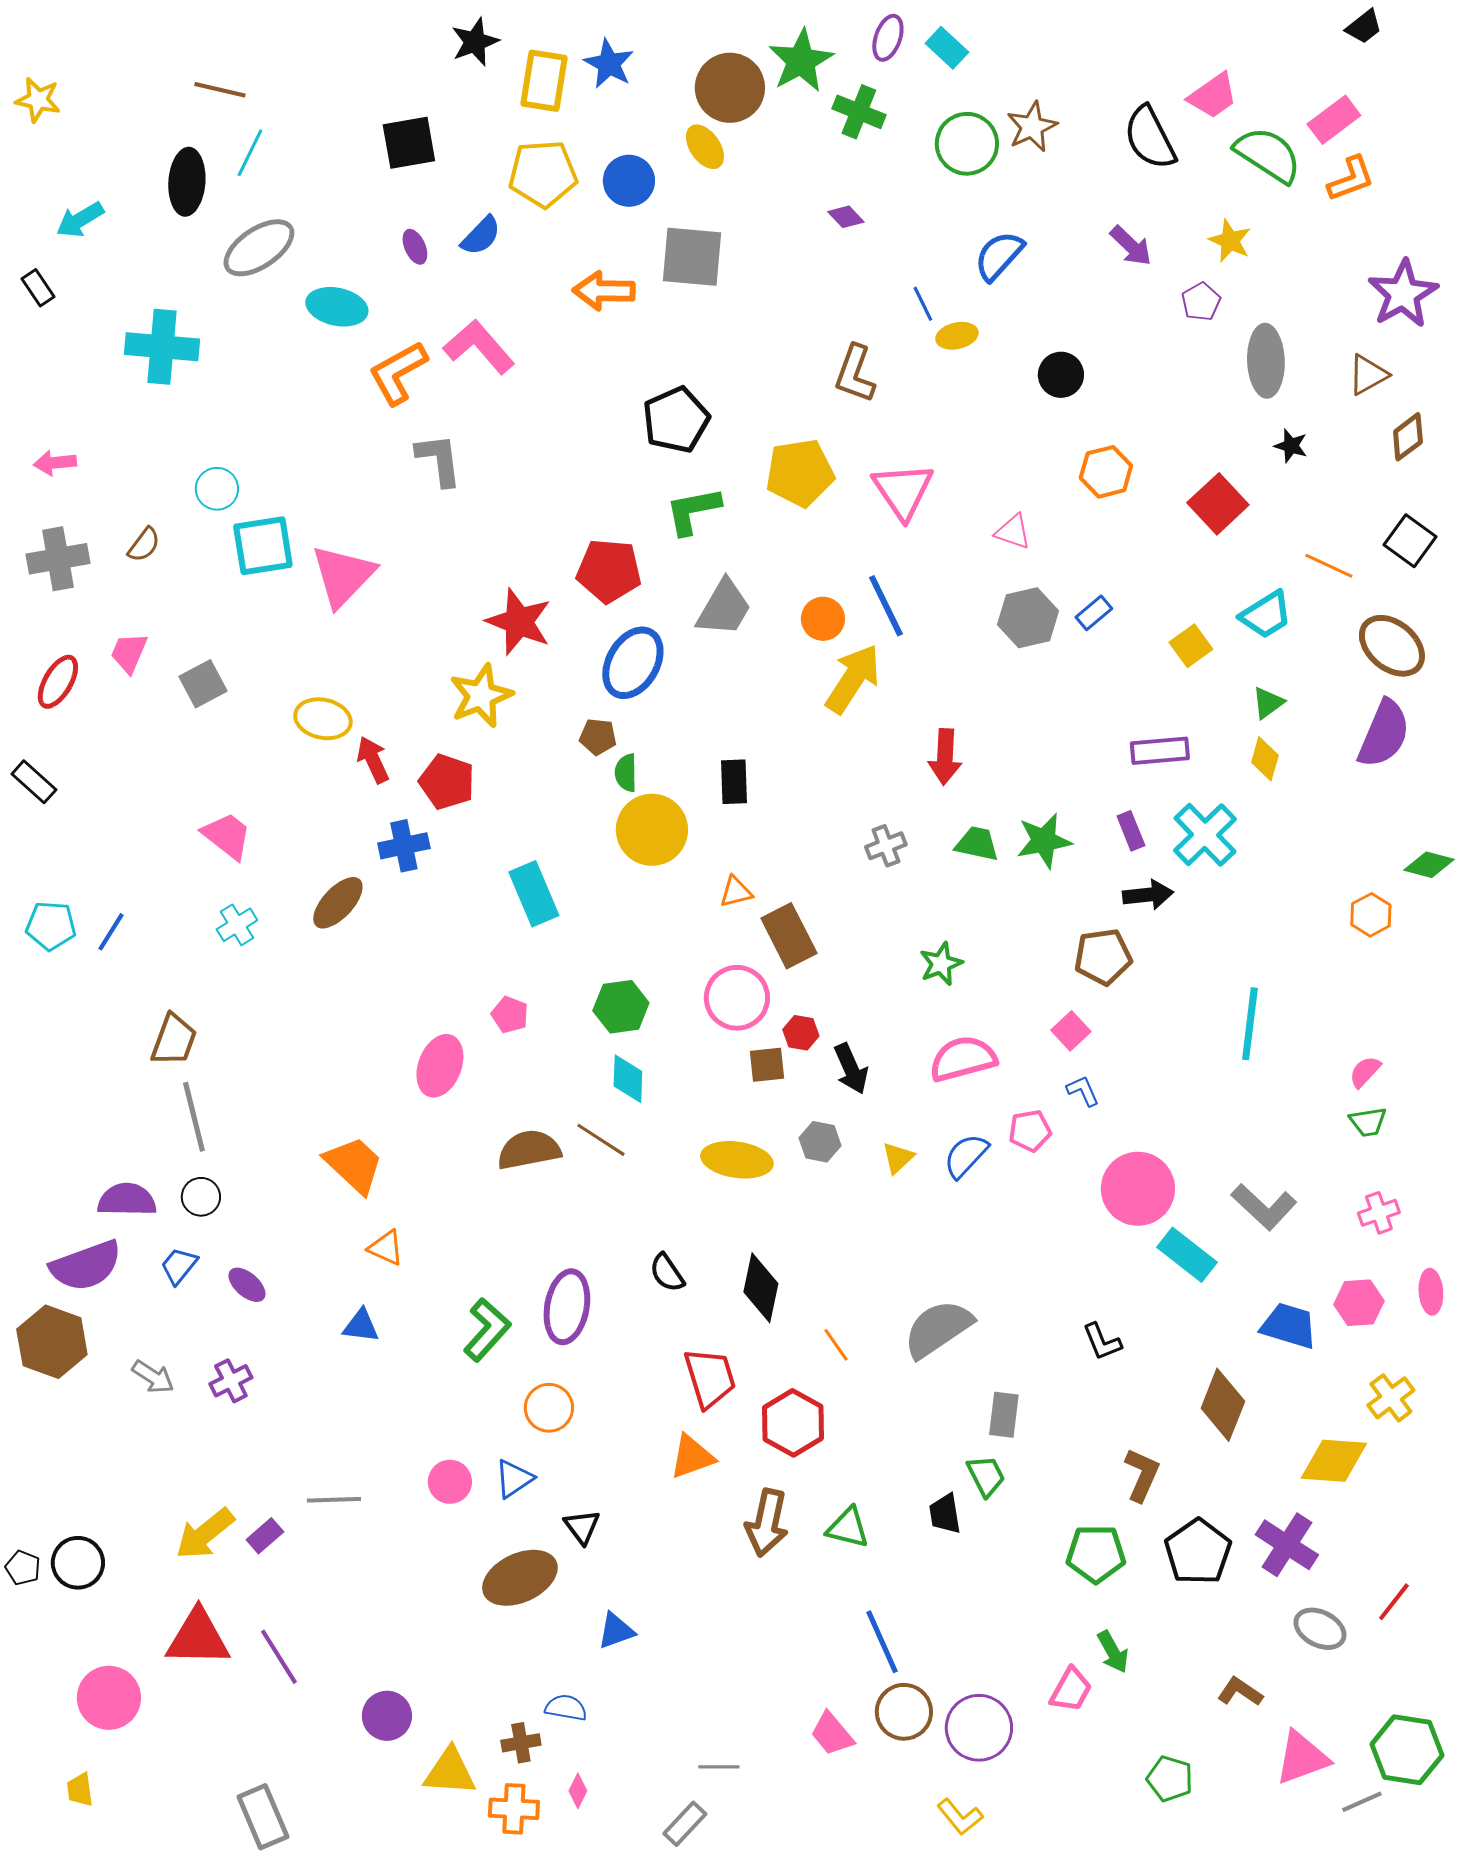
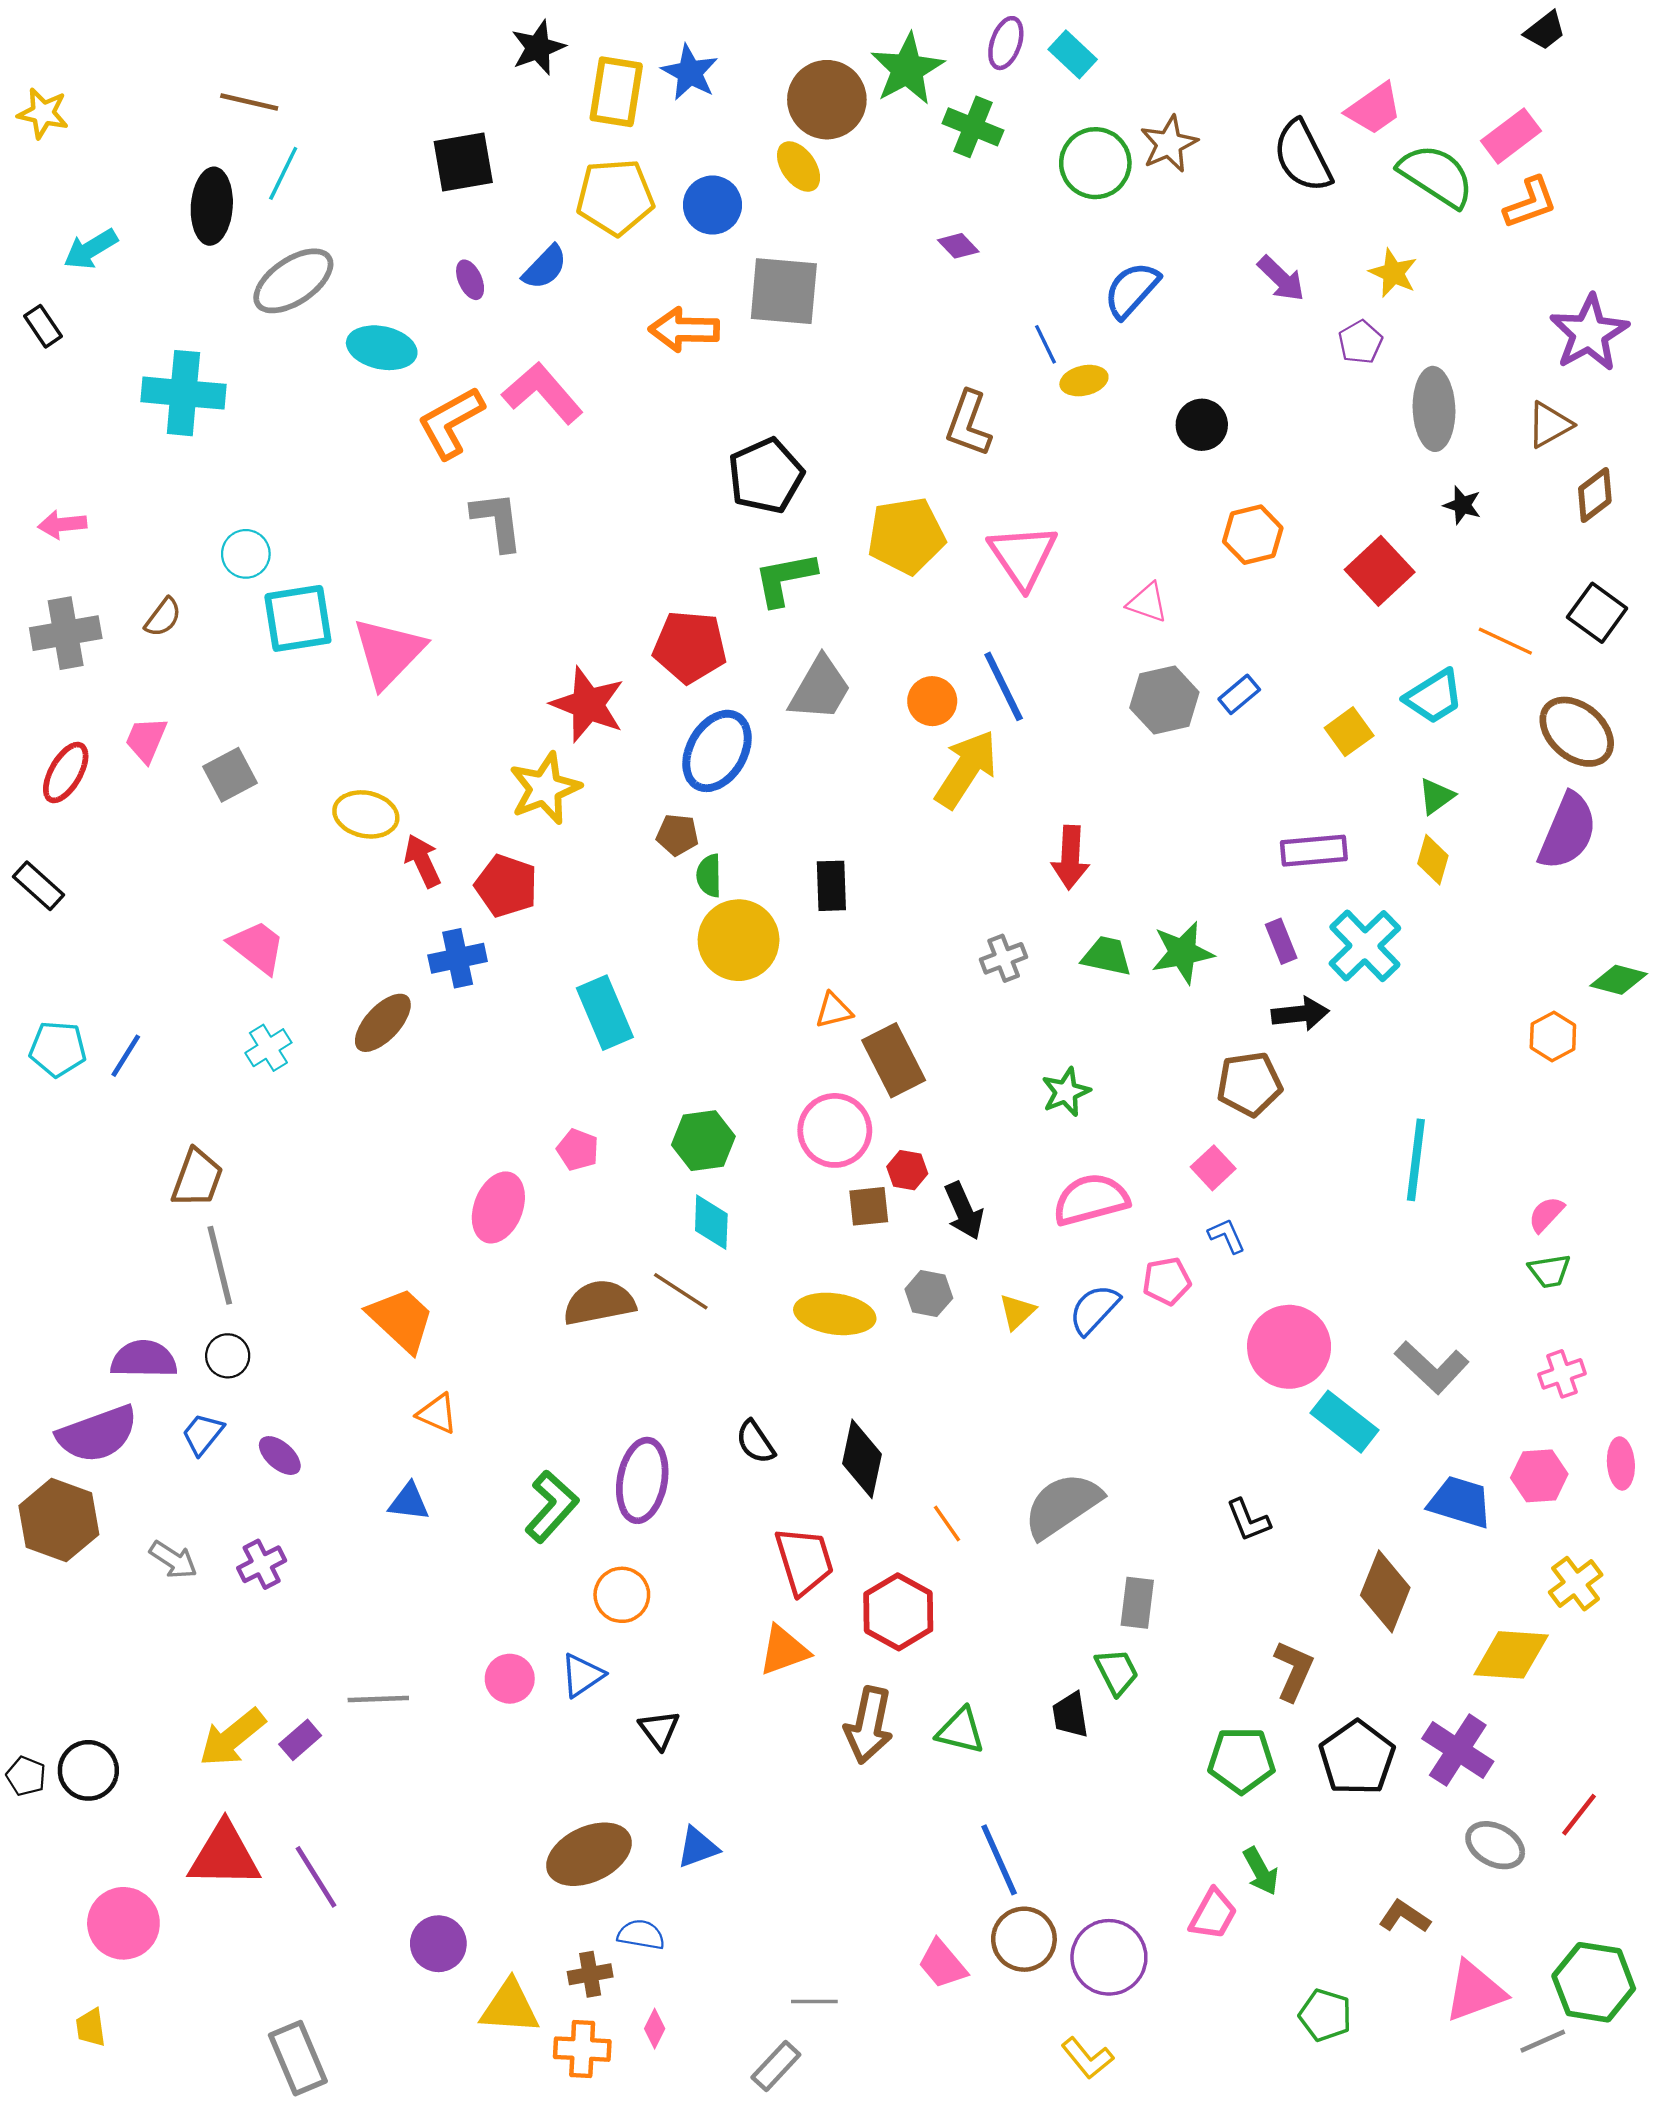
brown ellipse: (520, 1578) -> (589, 1854), moved

